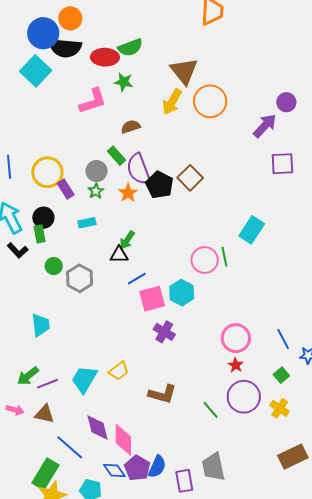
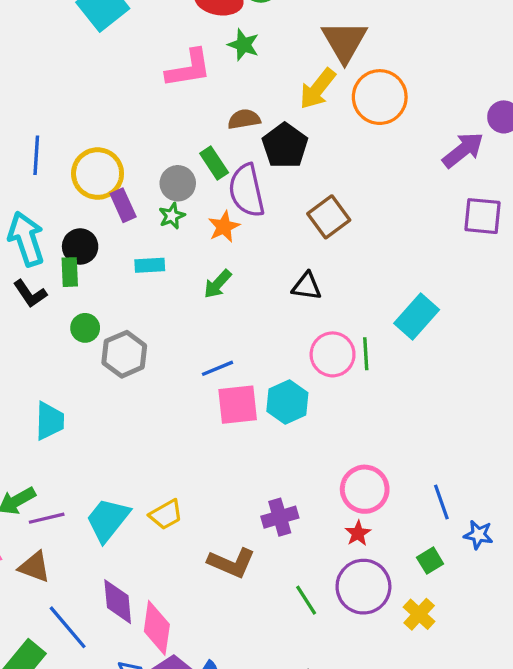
black pentagon: (160, 185) -> (285, 146), moved
green arrow: (127, 240) -> (218, 284), moved
black triangle: (119, 255) -> (307, 286), moved
purple cross: (164, 332) -> (280, 517), moved, turned 35

